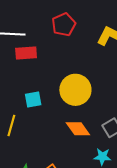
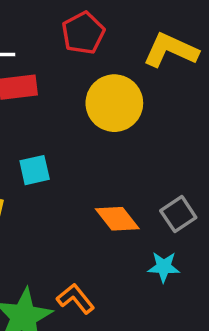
yellow circle: (75, 90) -> (114, 103), moved

